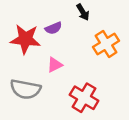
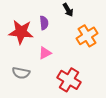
purple semicircle: (54, 28) -> (44, 23), turned -72
gray semicircle: (25, 89) -> (21, 73), size x0.7

